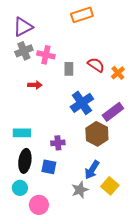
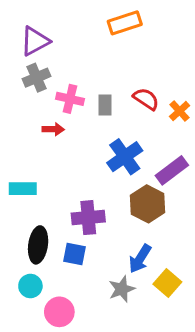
pink cross: (46, 55) -> (70, 99), moved
cyan rectangle: (22, 133) -> (23, 189), moved
purple cross: (58, 143) -> (88, 218), size x1.5

